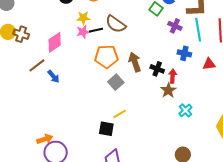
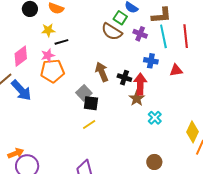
brown semicircle: (116, 24) -> (112, 32), moved
pink star: (83, 32) -> (48, 55), moved
orange pentagon: (106, 57) -> (52, 71), moved
red arrow: (173, 76) -> (140, 84), size x1.5
blue arrow: (53, 77) -> (21, 90), size x1.6
black square: (106, 129) -> (91, 103), moved

